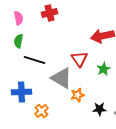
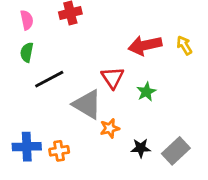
black line: (34, 60) -> (49, 79), turned -45
blue cross: (22, 92) -> (27, 147), moved
orange cross: (42, 111) -> (59, 151), turned 32

